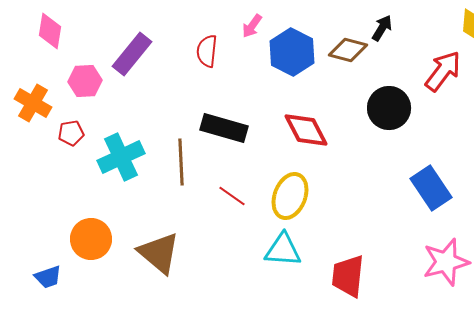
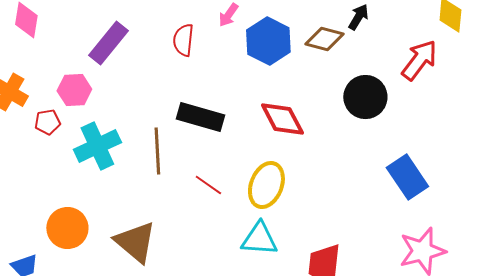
pink hexagon: (85, 81) -> (74, 90), moved

